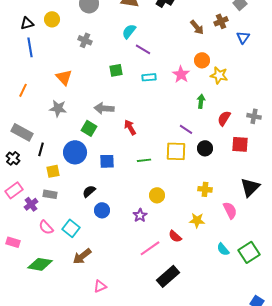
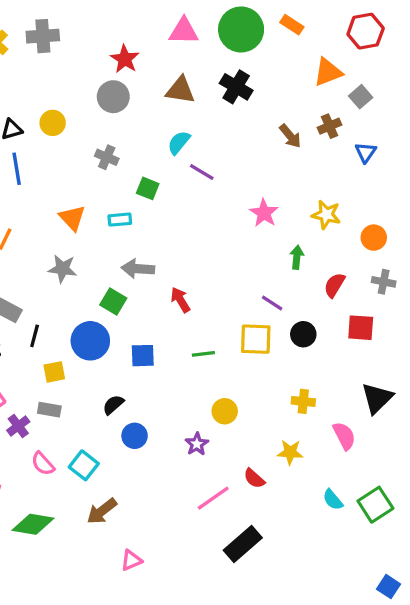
orange circle: (202, 60) -> (374, 238), moved
green square: (116, 70) -> (148, 188), moved, turned 32
cyan rectangle: (149, 77) -> (120, 220), moved

